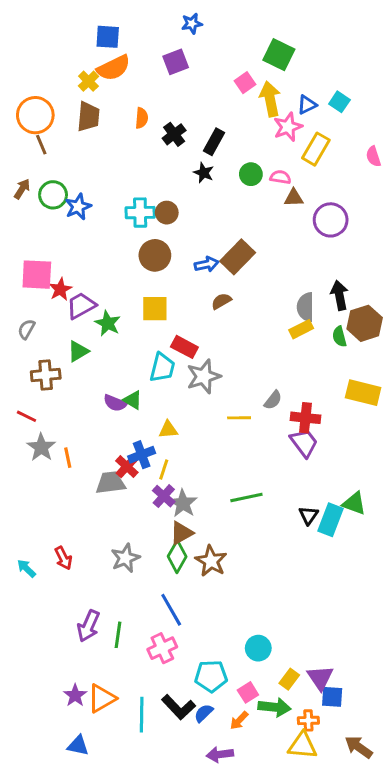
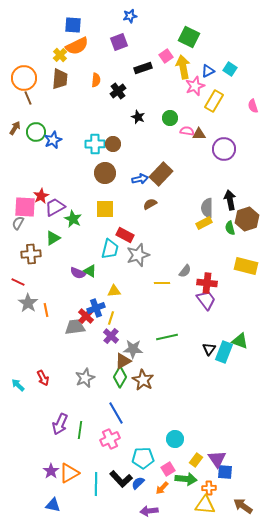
black rectangle: (214, 142) -> (143, 68), moved, turned 42
pink semicircle: (280, 177) -> (187, 131), moved
pink square: (37, 275) -> (25, 207), moved
gray star: (183, 503) -> (133, 349), moved, turned -30

